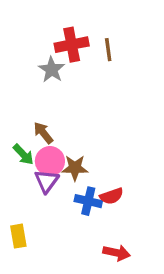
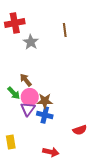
red cross: (72, 45) -> (15, 23), moved
red semicircle: (112, 196) -> (80, 130), moved
blue cross: (88, 201) -> (45, 115), moved
red arrow: (117, 253) -> (51, 152), moved

